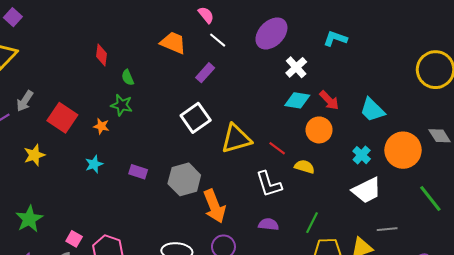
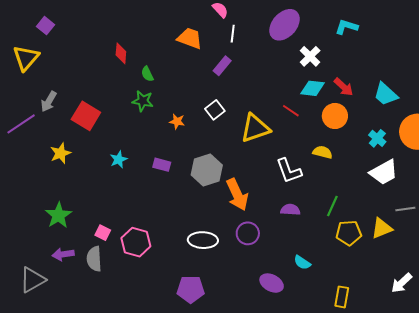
purple square: (13, 17) -> (45, 26), moved
white line: (218, 40) -> (233, 34), turned 60
white square: (196, 118) -> (215, 110), size x0.7
orange star: (101, 126) -> (177, 121), moved
red line: (277, 148) -> (291, 111), moved

